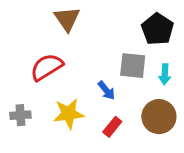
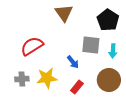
brown triangle: (67, 19) -> (64, 13), moved
gray cross: (20, 115) -> (22, 79), moved

